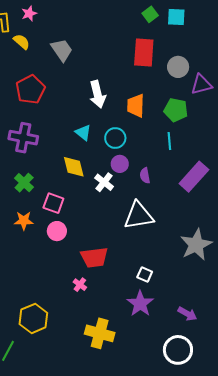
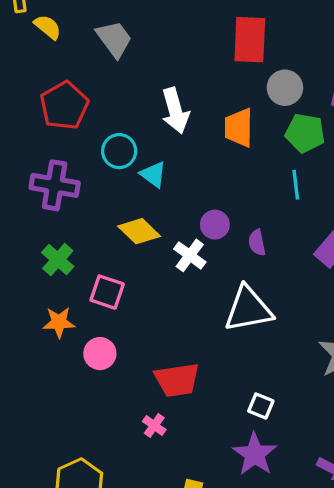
gray circle: (178, 67) -> (285, 88), moved
cyan circle: (115, 138) -> (119, 151), moved
yellow diamond: (74, 167) -> (139, 231), turned -30
pink circle: (57, 231) -> (100, 354), moved

